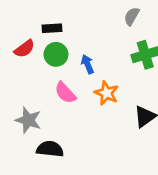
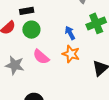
blue arrow: (87, 64) -> (70, 33), moved
gray star: (28, 120) -> (15, 65), moved

